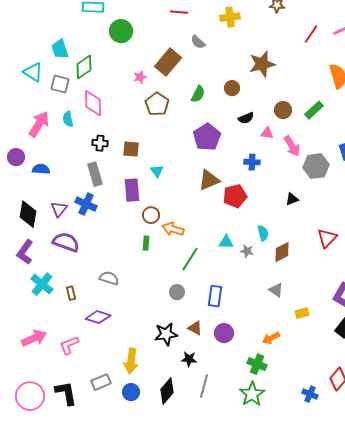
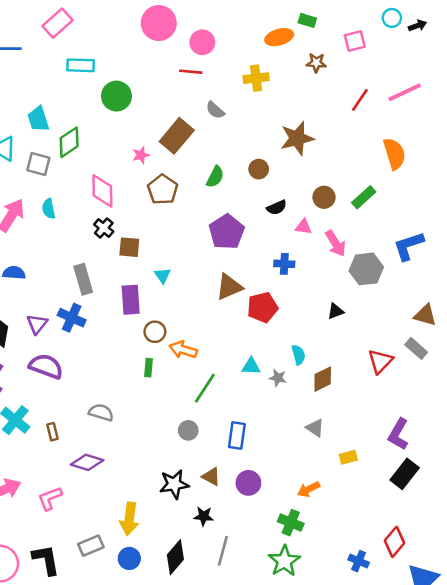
pink diamond: (93, 103) -> (102, 191), moved
black cross: (100, 143) -> (104, 228), moved, turned 35

